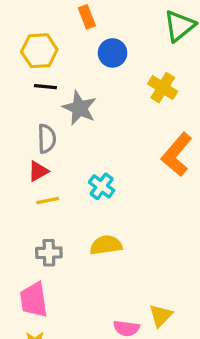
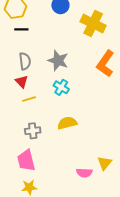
yellow cross: (163, 88) -> (93, 23), size x1.4
gray star: (79, 108) -> (58, 60), moved
red triangle: (38, 171) -> (22, 82), turned -40

